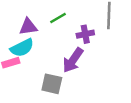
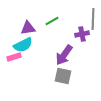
purple cross: (85, 34) -> (82, 34), moved
gray square: (52, 84) -> (63, 76), moved

